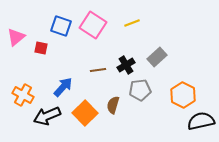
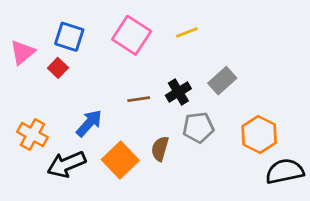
blue square: (61, 26) -> (69, 37), moved
red square: (41, 48) -> (58, 68), turned 32

